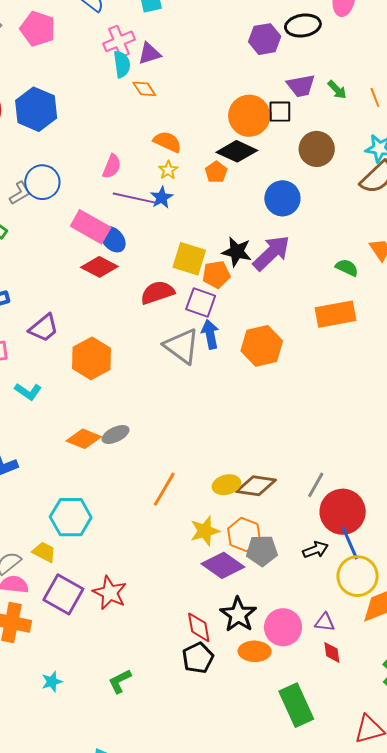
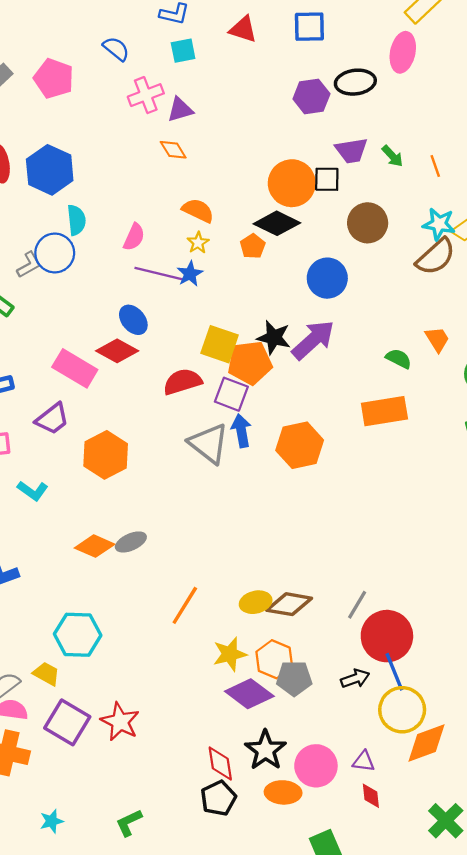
cyan semicircle: (122, 64) -> (76, 220), moved
pink rectangle: (91, 227) -> (75, 368), moved
orange pentagon: (216, 274) -> (250, 363), size x1.4

